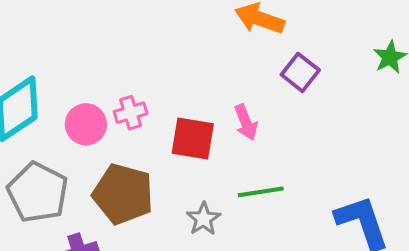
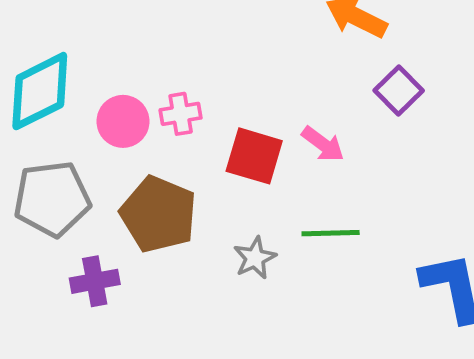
pink arrow: (246, 122) -> (323, 144), turned -39
gray pentagon: (38, 192) -> (52, 199), turned 30

